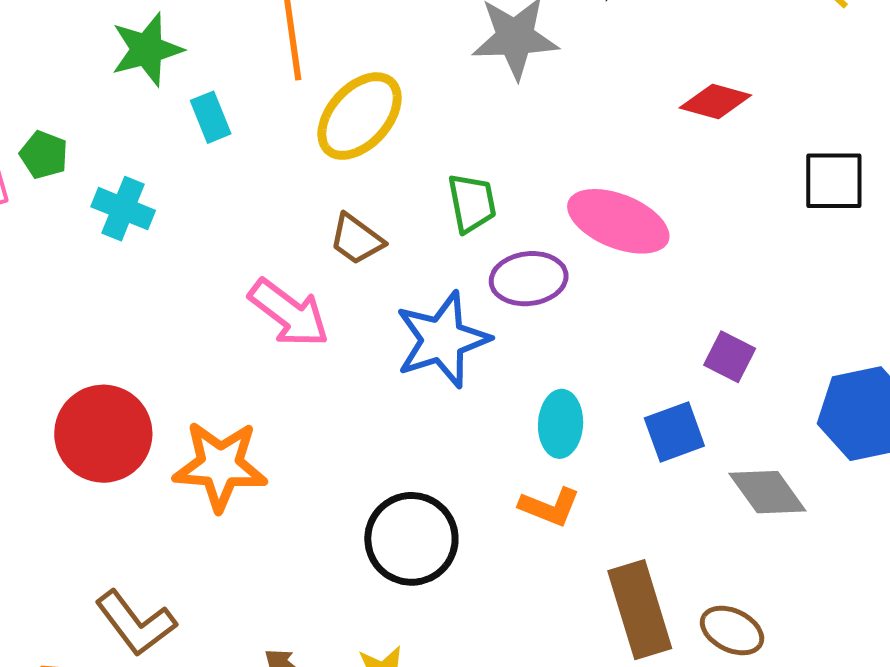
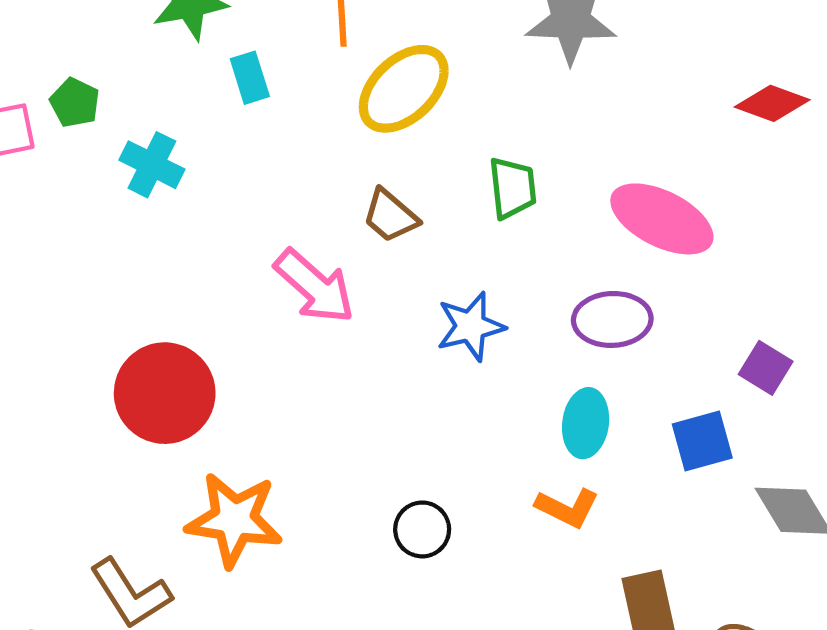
purple ellipse: (529, 279) -> (612, 319), moved
blue star: (442, 340) -> (471, 326), size x0.7
red circle: (103, 434) -> (165, 393), moved
orange star: (220, 466) -> (234, 520), moved
black circle: (411, 539) -> (422, 529), size x0.6

